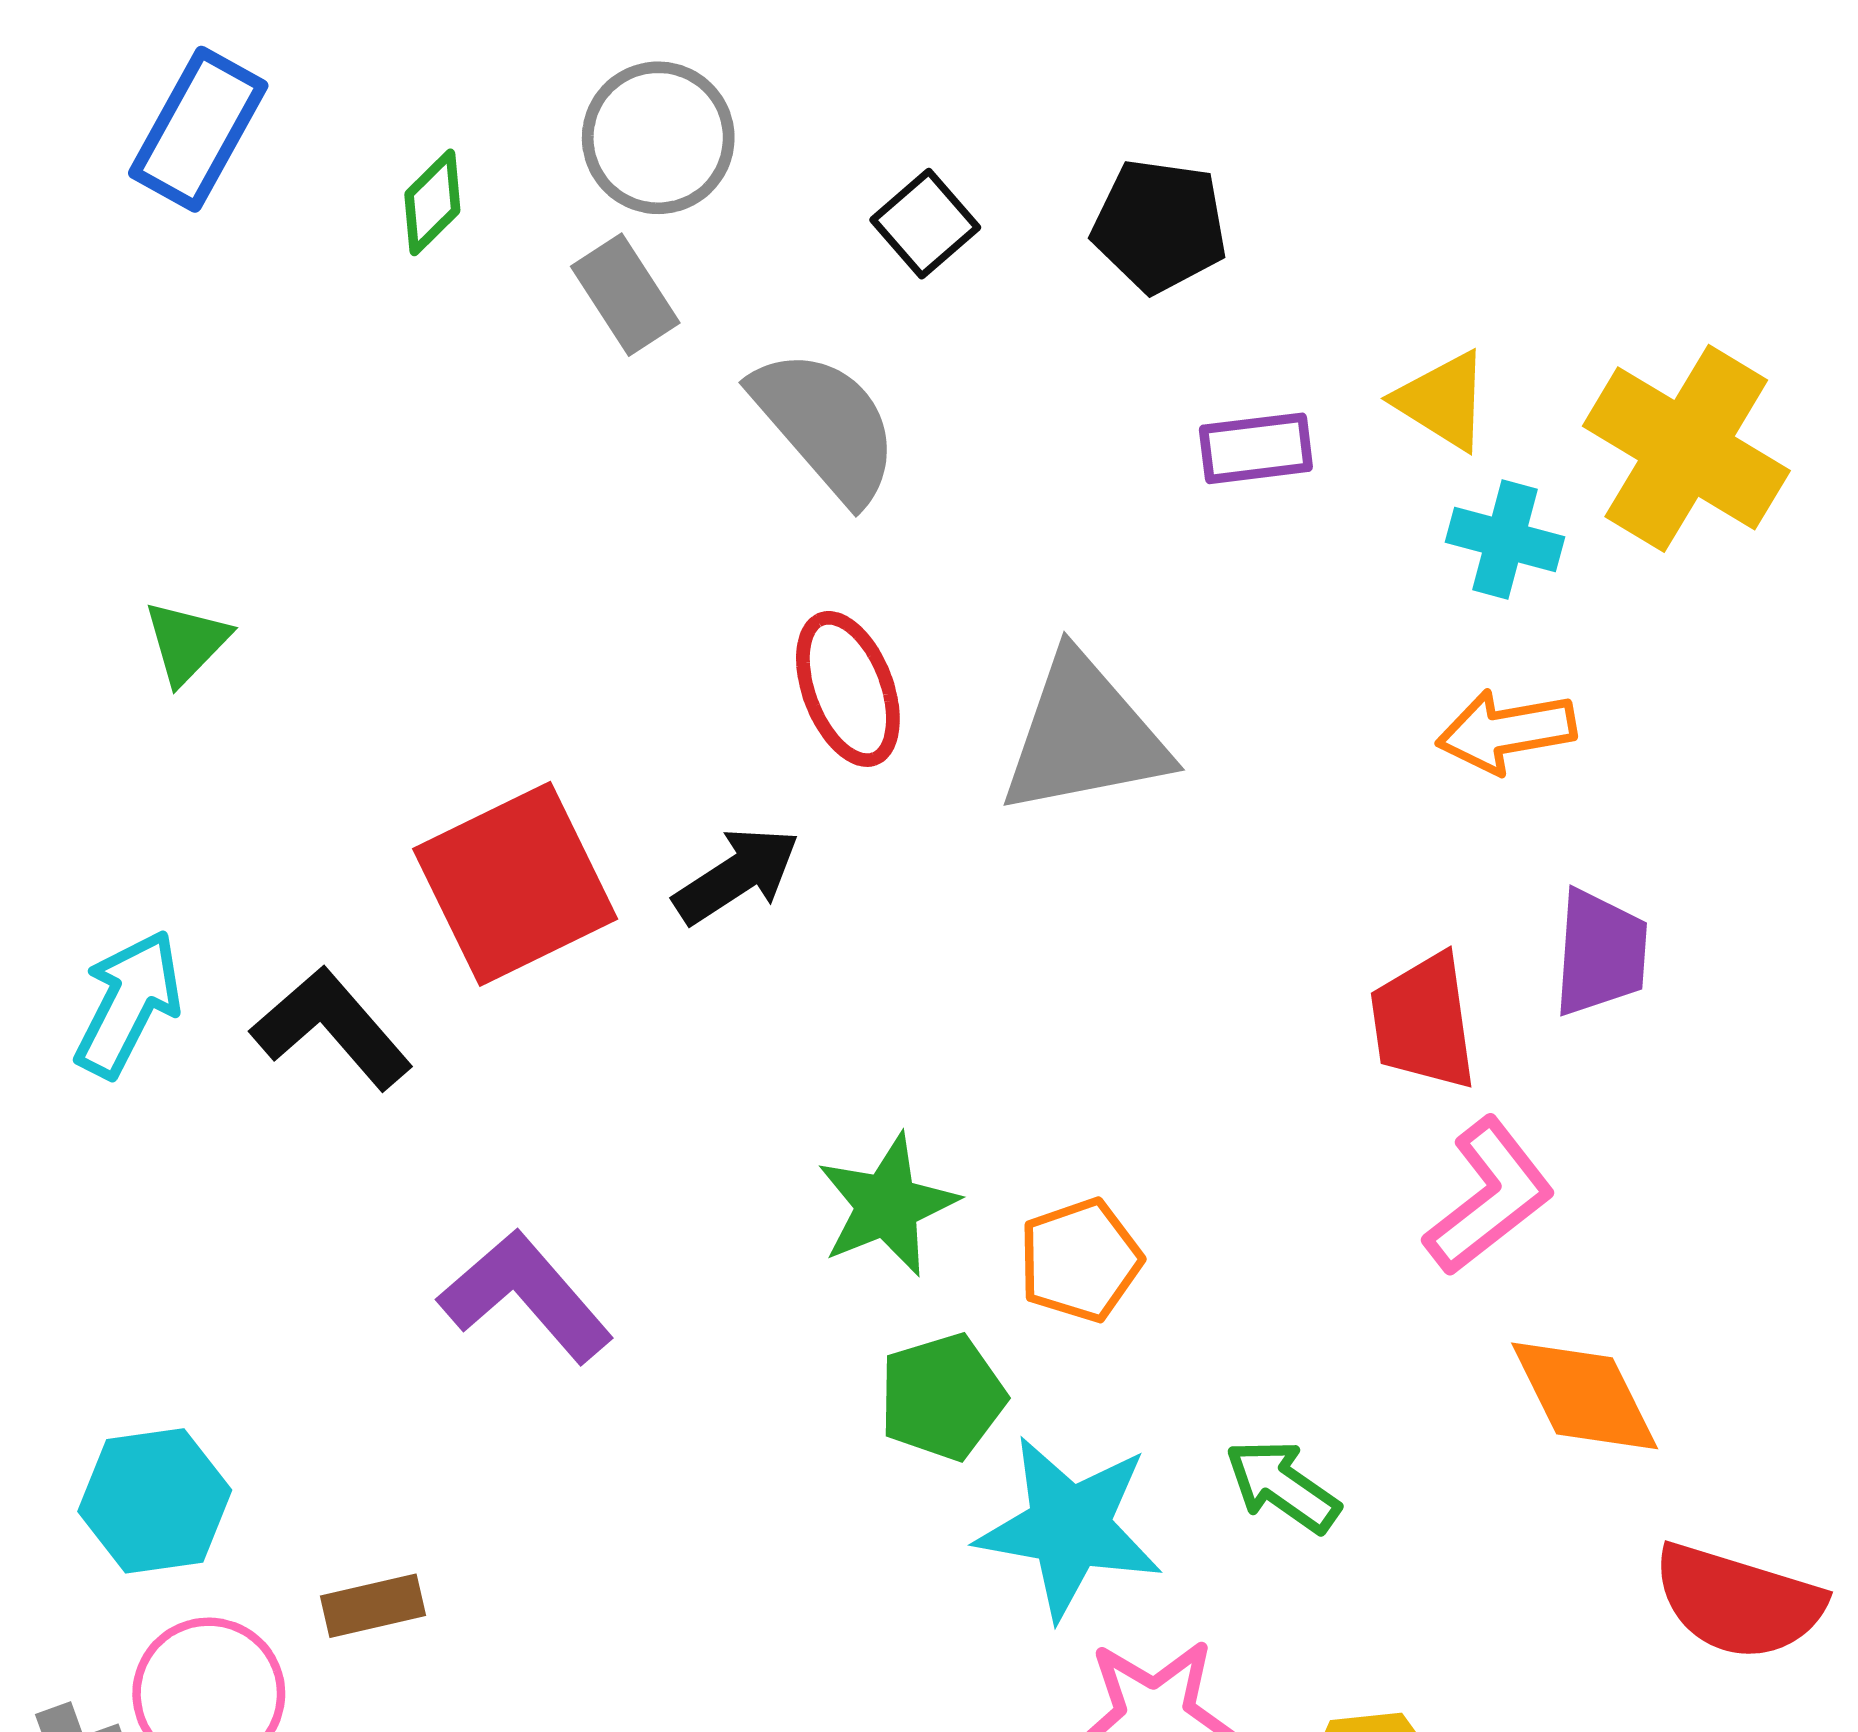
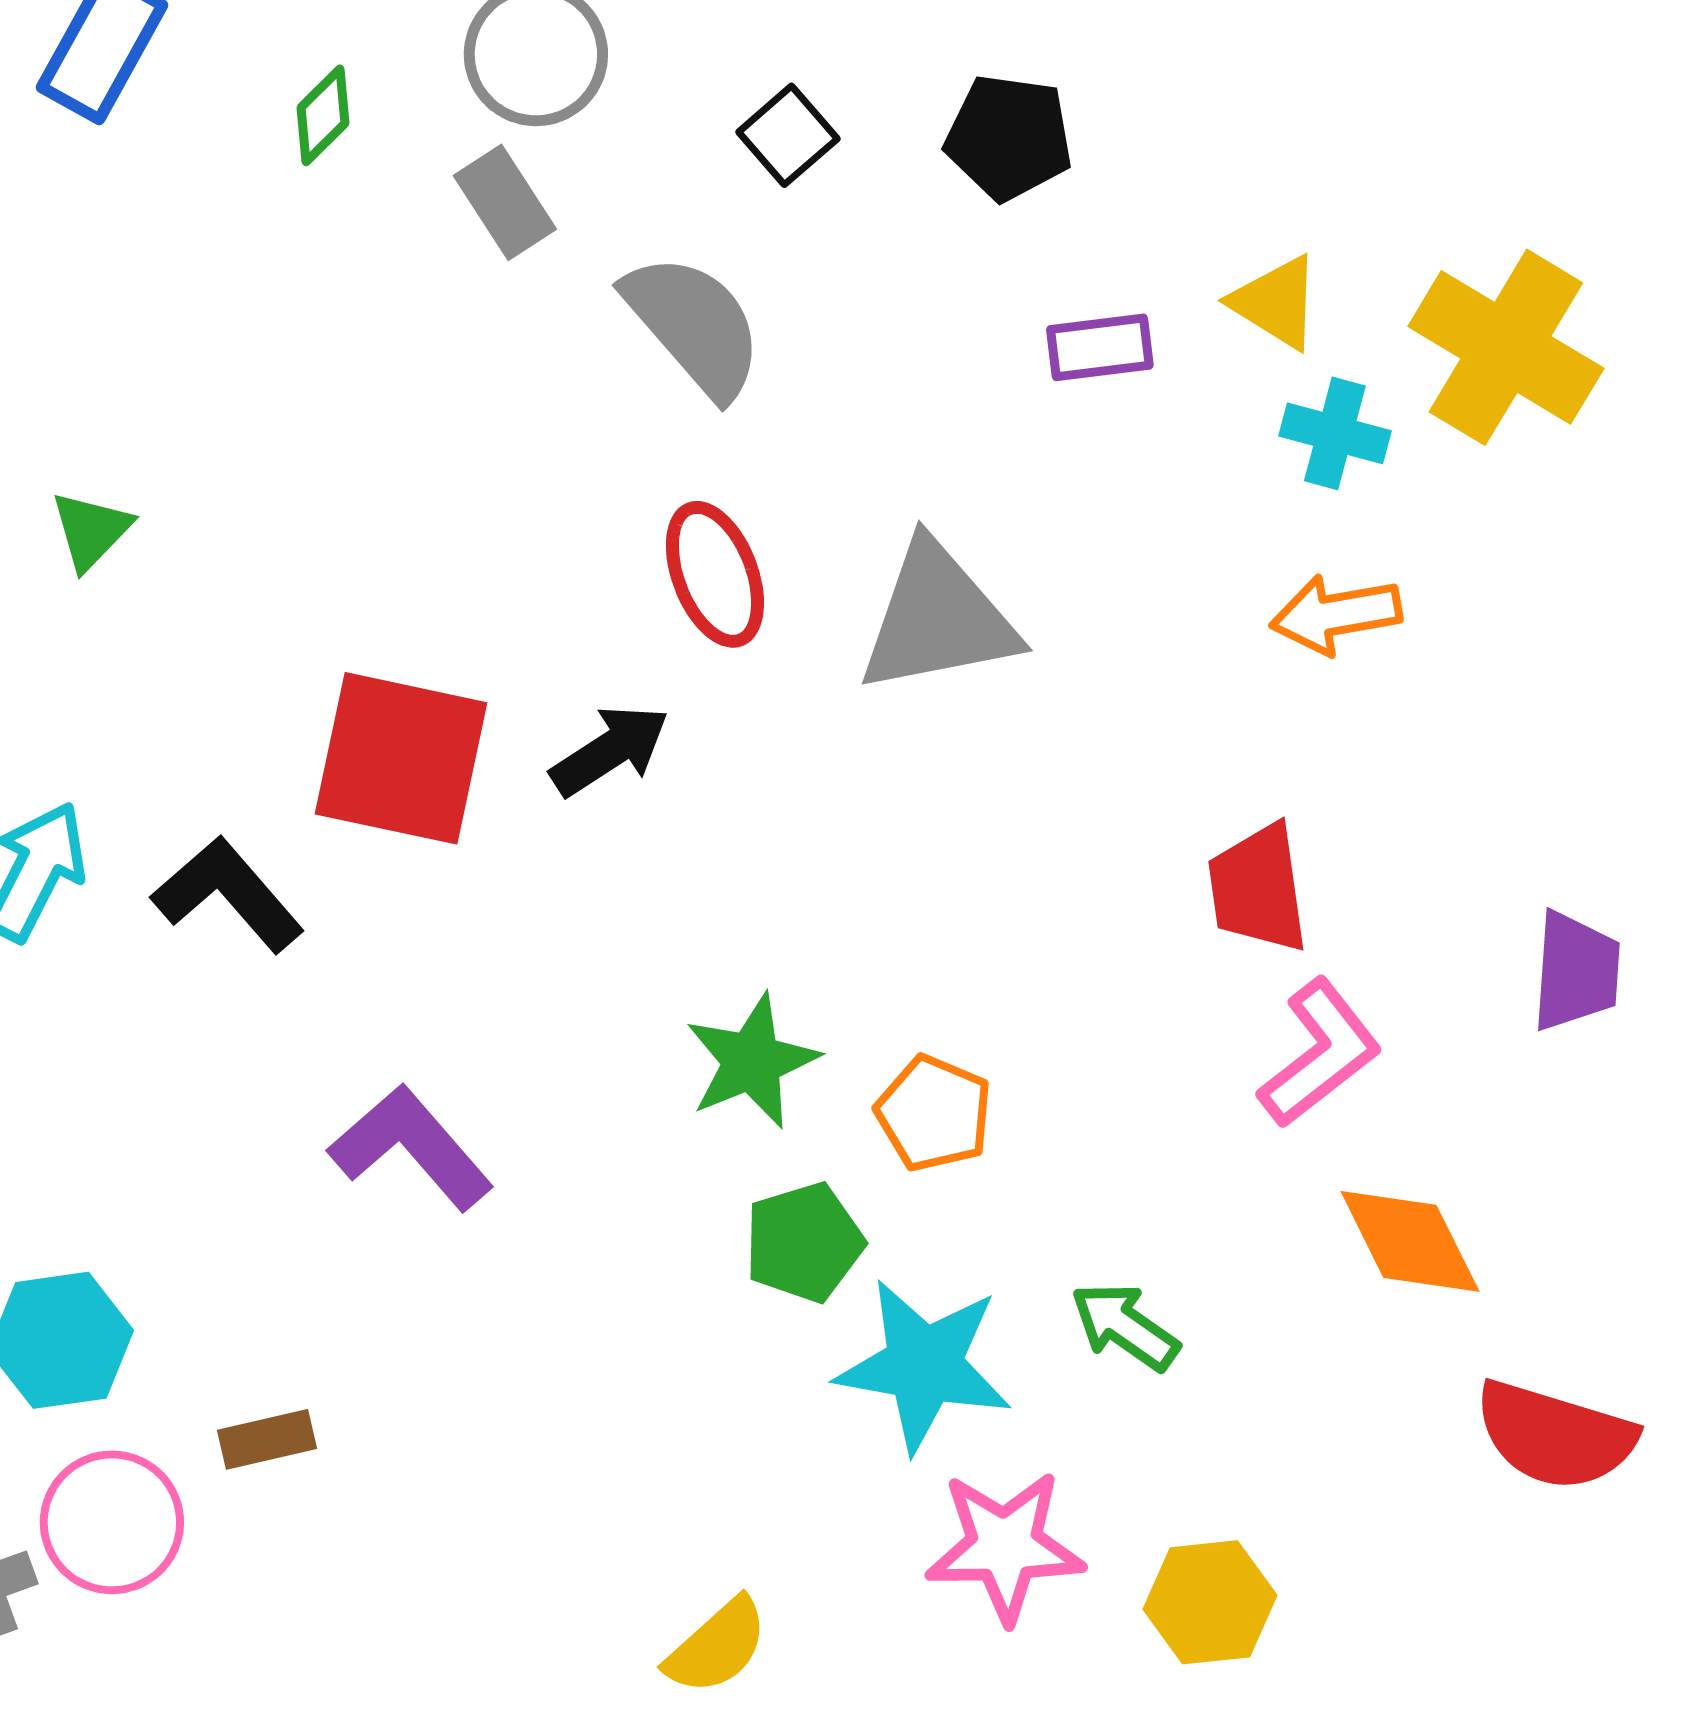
red square: (515, 884) -> (401, 758), turned 38
purple trapezoid: (1600, 953) -> (1576, 971), moved
orange pentagon: (1080, 1260) -> (934, 1113), turned -30

